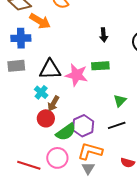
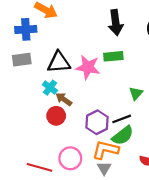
black arrow: (104, 35) -> (116, 23), size x1.6
brown arrow: (53, 104) -> (64, 99), turned 98
black line: (117, 125) -> (122, 119), moved
green semicircle: (66, 132) -> (123, 136), moved

